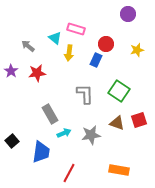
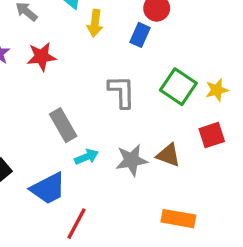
yellow star: (137, 50) -> (217, 90), moved
brown triangle: (117, 123) -> (168, 155), moved
blue trapezoid: (41, 152) -> (48, 189), turned 55
red line: (69, 173) -> (77, 224), moved

